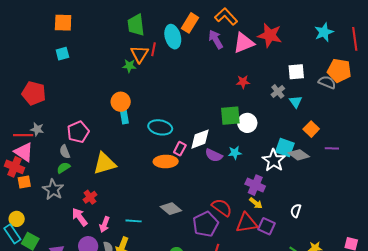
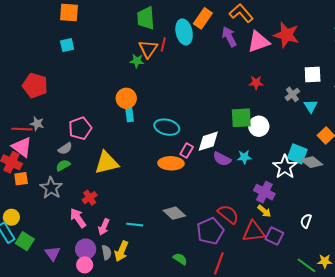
gray semicircle: (65, 152) -> (65, 149), turned -104

